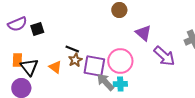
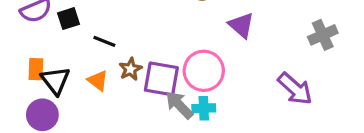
black line: (72, 49) -> (104, 41), moved
purple arrow: (164, 56) -> (295, 89), moved

